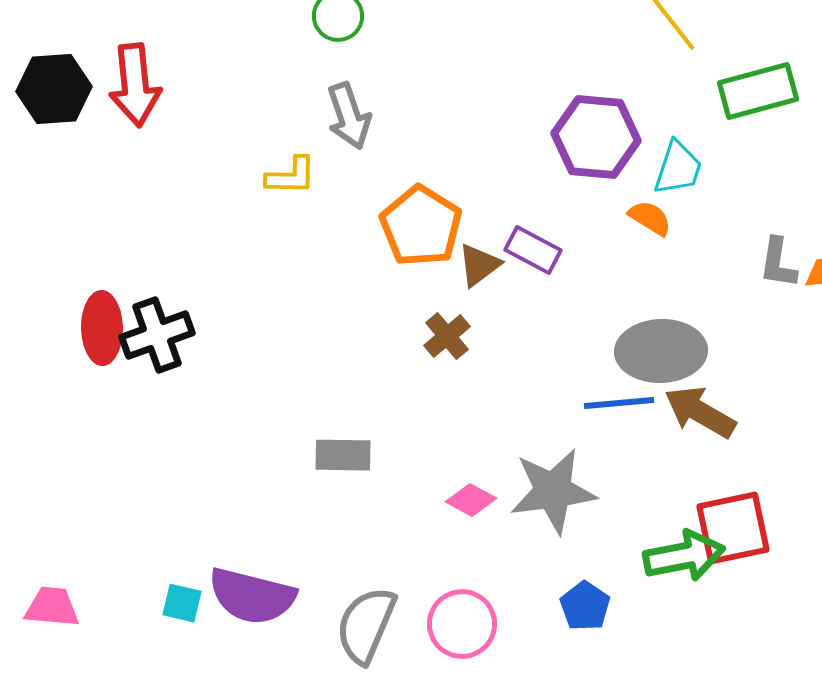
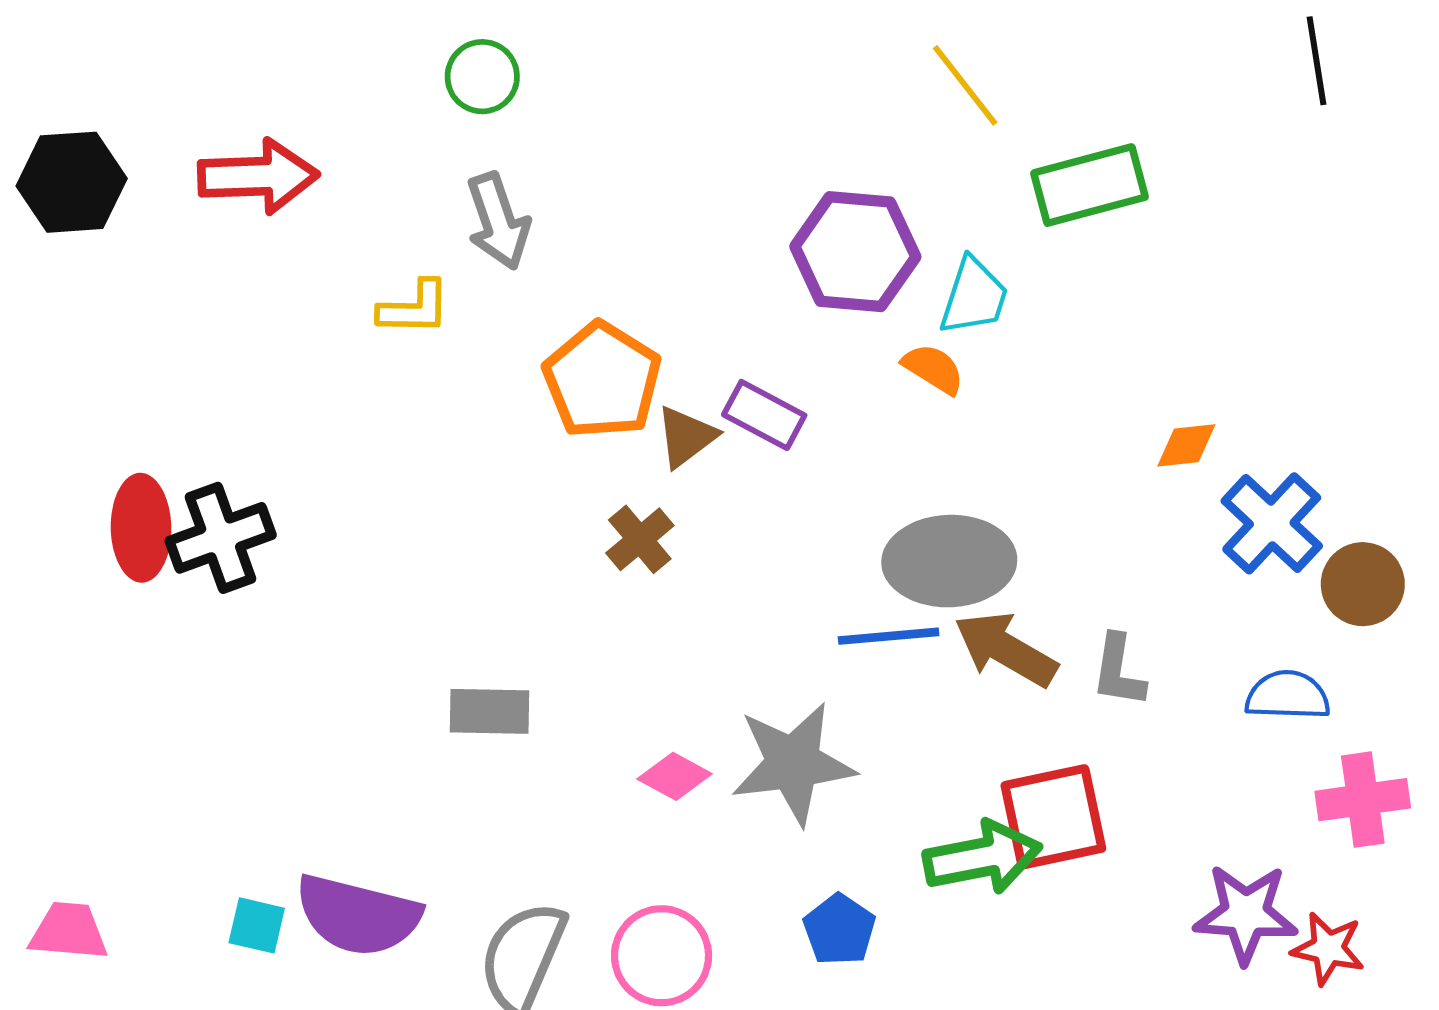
red arrow: (135, 85) -> (258, 176), moved, turned -86
gray L-shape: (778, 263) -> (1118, 671), moved

